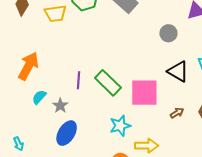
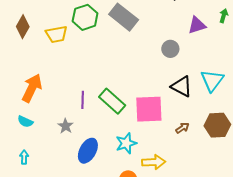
cyan semicircle: (39, 97) -> (25, 122), moved, turned -105
blue ellipse: (67, 133) -> (88, 151), moved
cyan arrow: (19, 144) -> (24, 157), moved, turned -152

